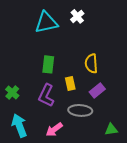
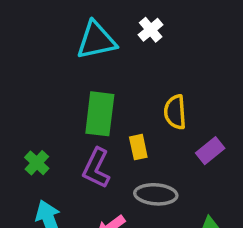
green rectangle: (48, 64) -> (100, 114), size x1.4
purple rectangle: (97, 90) -> (210, 151), moved

